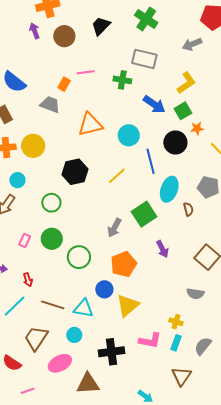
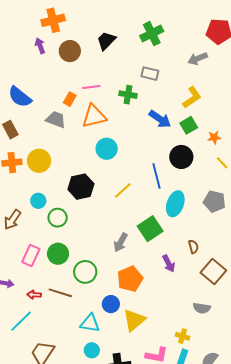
green cross: (146, 19) -> (152, 34), turned 30
gray rectangle: (144, 59) -> (150, 74), size x0.7
orange triangle: (90, 124) -> (94, 116), moved
orange star: (197, 129) -> (214, 137), moved
cyan circle: (129, 135) -> (107, 149), moved
cyan circle: (17, 180) -> (38, 201), moved
brown semicircle: (188, 209) -> (193, 247), moved
pink rectangle: (25, 241) -> (31, 256), size x1.5
red arrow: (28, 280) -> (34, 295), turned 112
brown line: (53, 305) -> (60, 293), moved
cyan circle: (74, 335) -> (92, 350), moved

